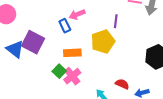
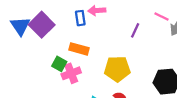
yellow pentagon: (103, 42) -> (117, 69), moved
green square: (59, 71) -> (59, 64), turned -32

